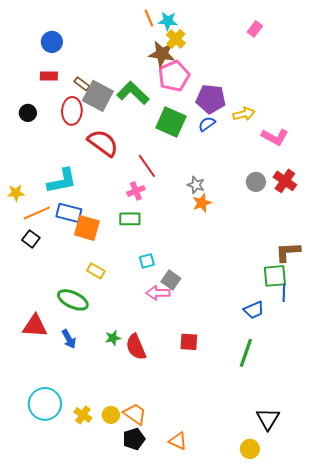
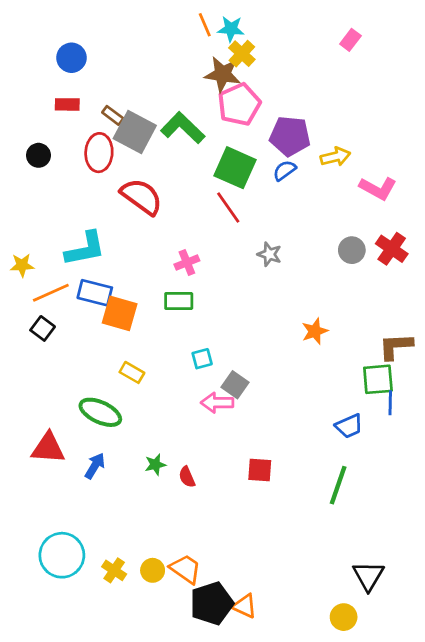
red line: (147, 166) -> (228, 208), moved
orange star: (202, 203) -> (315, 331), moved
blue arrow: (69, 339) -> (95, 466), turned -120
red semicircle: (136, 347) -> (187, 477), size x0.6
black pentagon: (134, 439) -> (212, 603), moved, size x1.4

